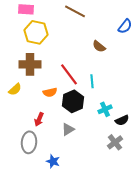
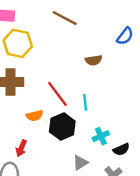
brown semicircle: (99, 46) -> (94, 60), turned -48
gray triangle: (68, 129) -> (80, 163), moved

